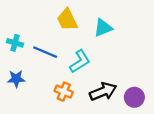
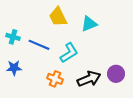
purple circle: (134, 97) -> (116, 74), moved

